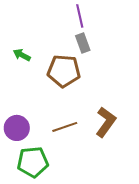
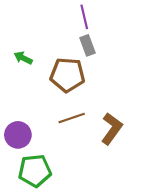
brown line: (65, 127) -> (72, 118), moved

